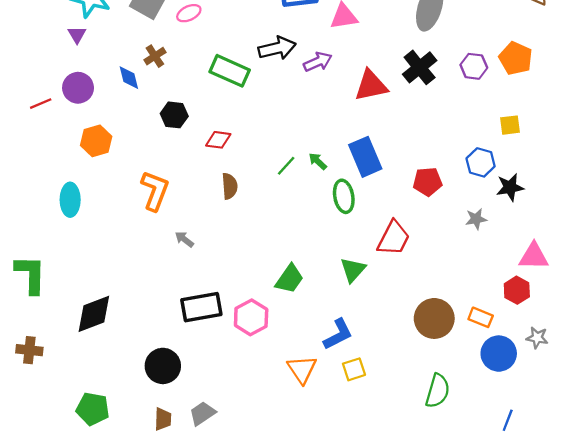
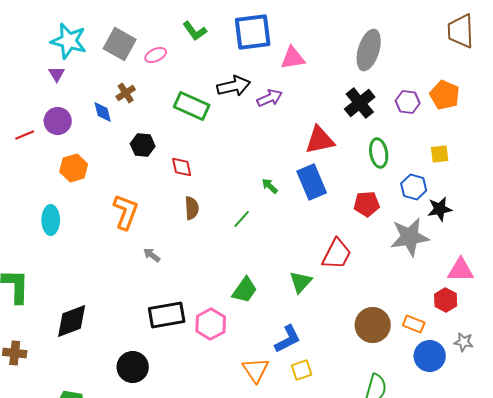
red triangle: (371, 86) -> (320, 140), moved
red diamond: (218, 140) -> (182, 167), turned 70
green line: (286, 166) -> (242, 219), moved
green ellipse: (344, 196) -> (379, 153), moved
gray star: (476, 219) -> (410, 237), size x2.0

